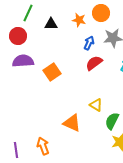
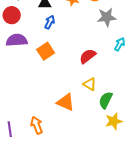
blue arrow: (89, 43) -> (50, 22), moved
red semicircle: (94, 63) -> (88, 56), moved

